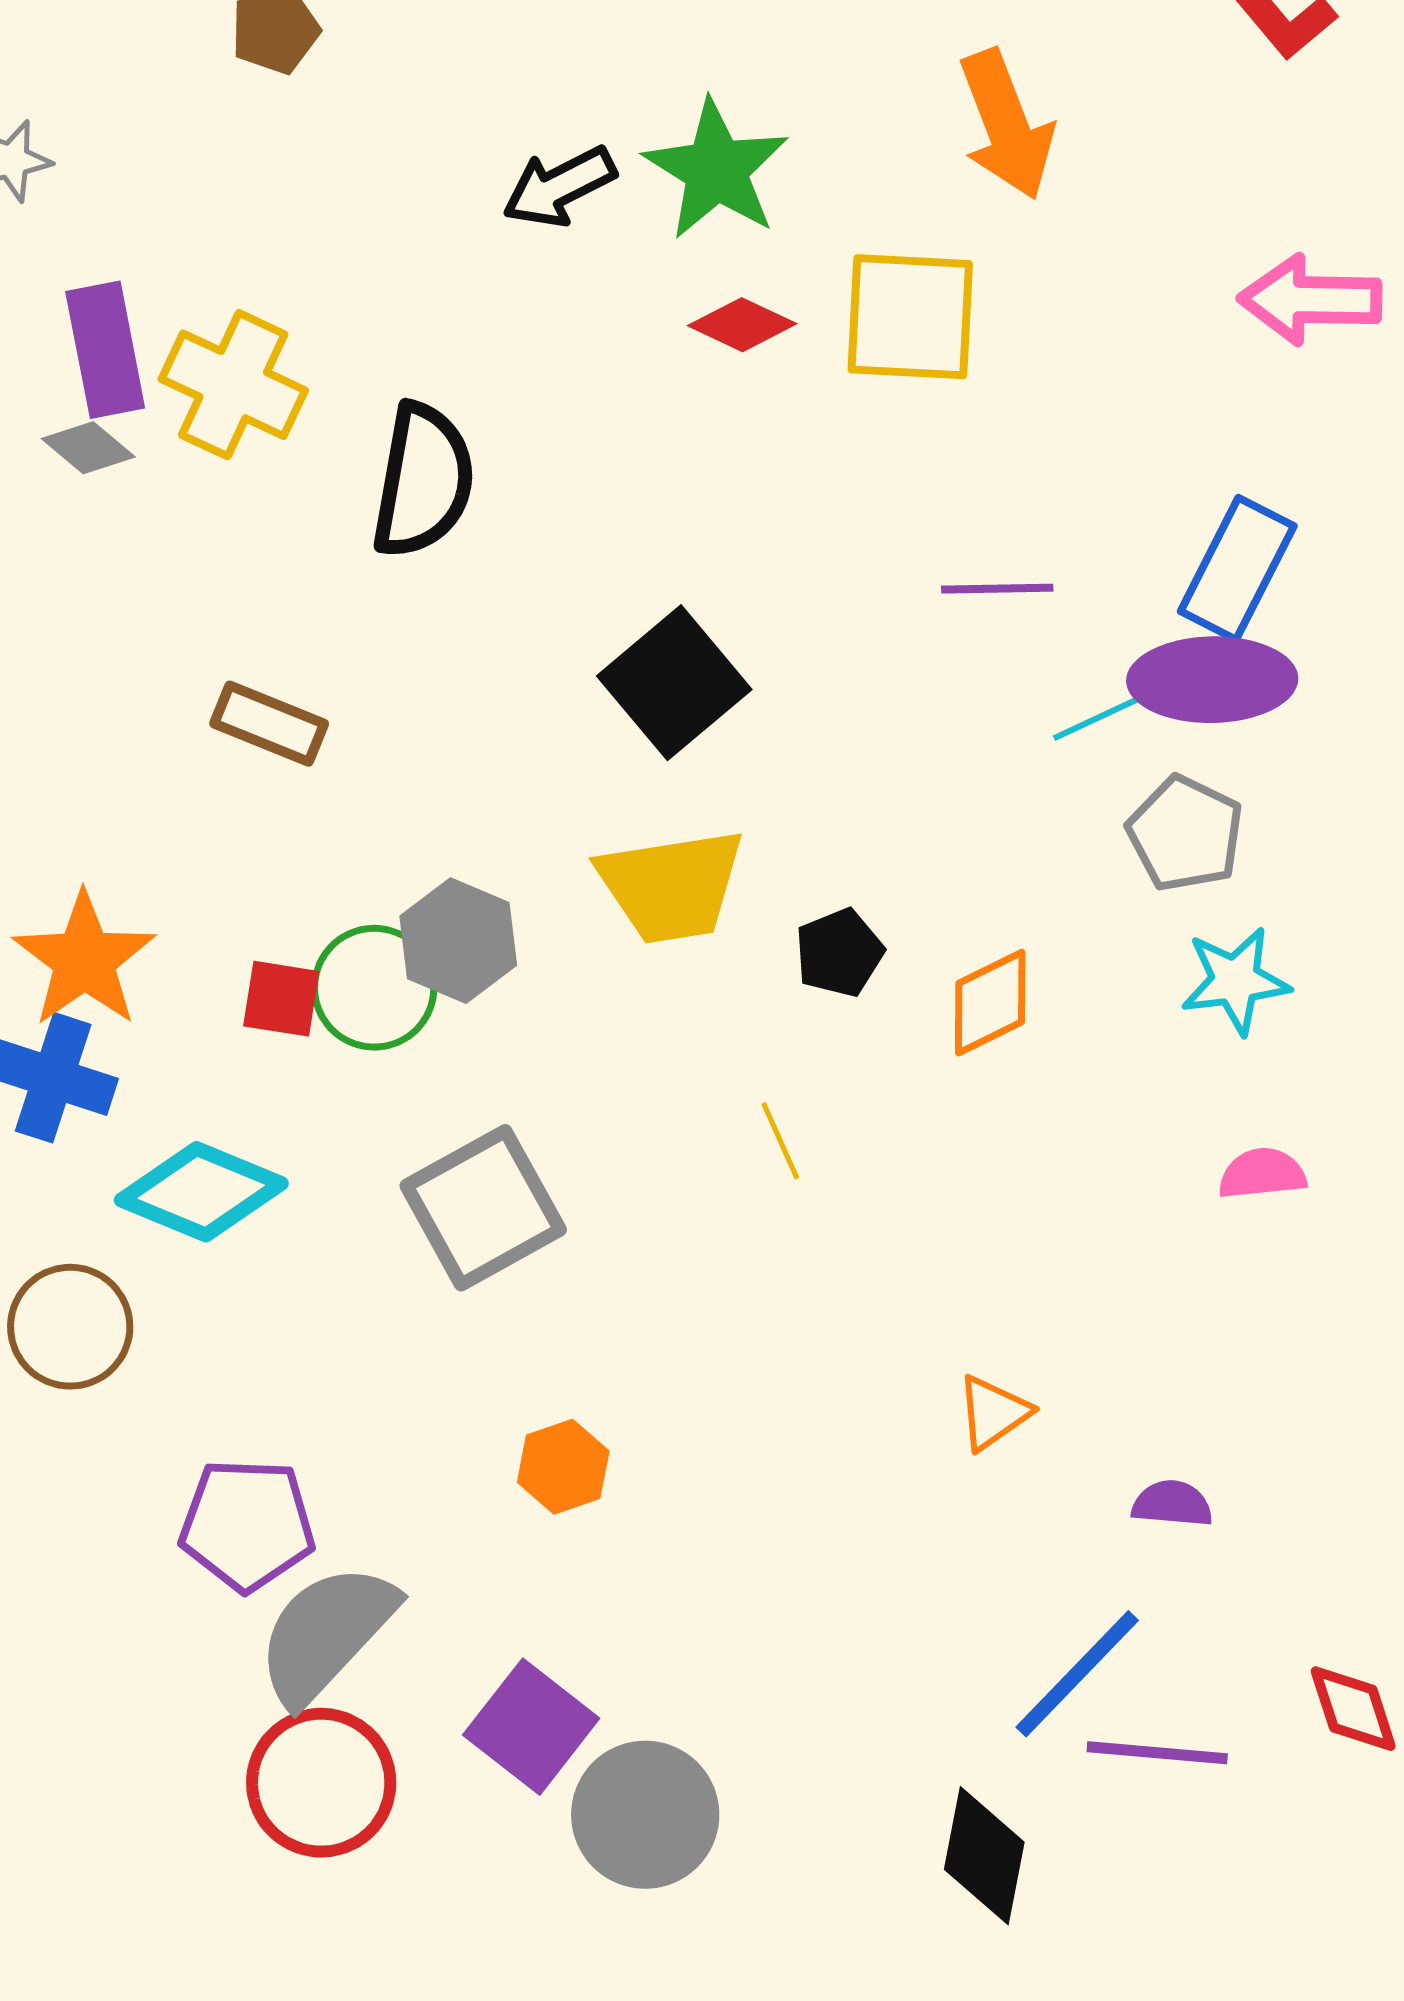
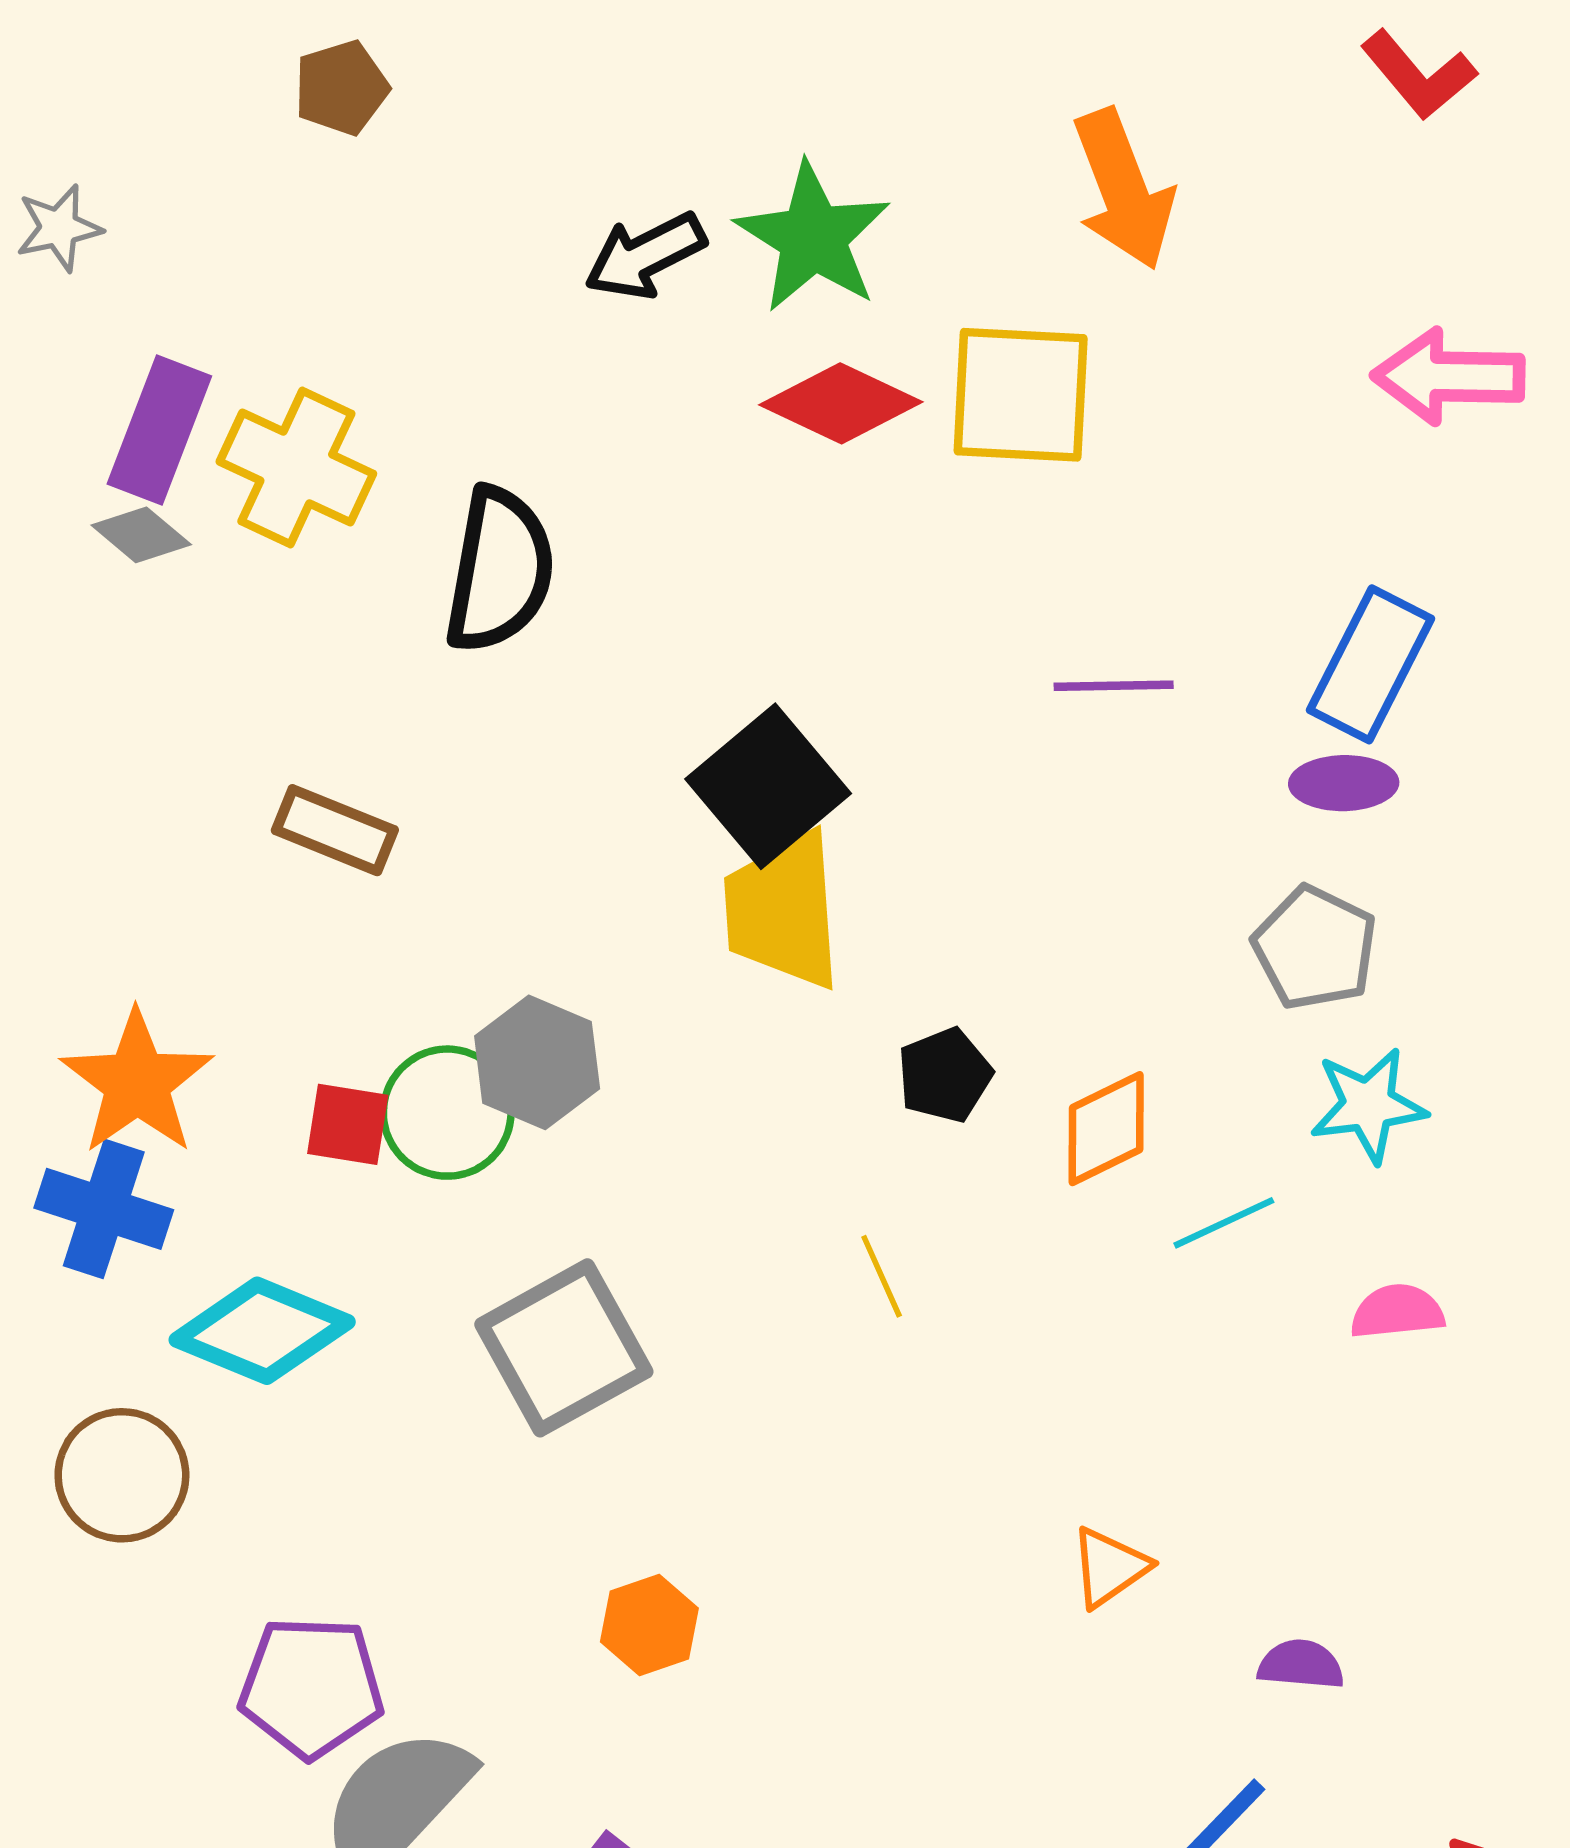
red diamond: (742, 325) -> (841, 403), size x1.4
purple rectangle: (105, 350) -> (159, 430), turned 32
purple ellipse: (1212, 680) -> (1344, 783), size x0.6
cyan line: (1100, 717) -> (1224, 1223), moved
yellow trapezoid: (671, 886) -> (783, 910), moved, turned 95

